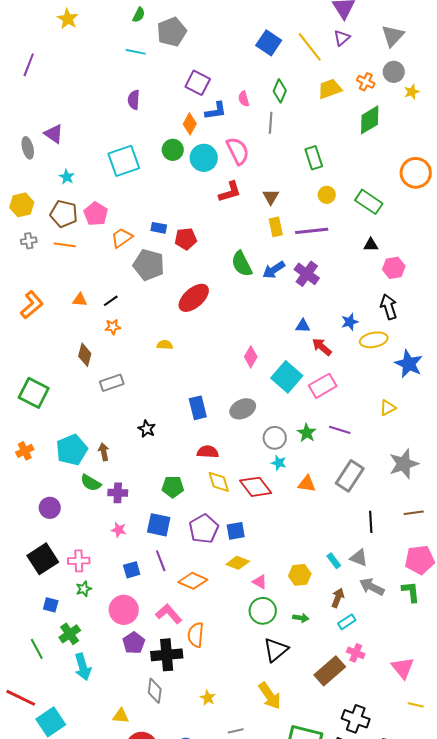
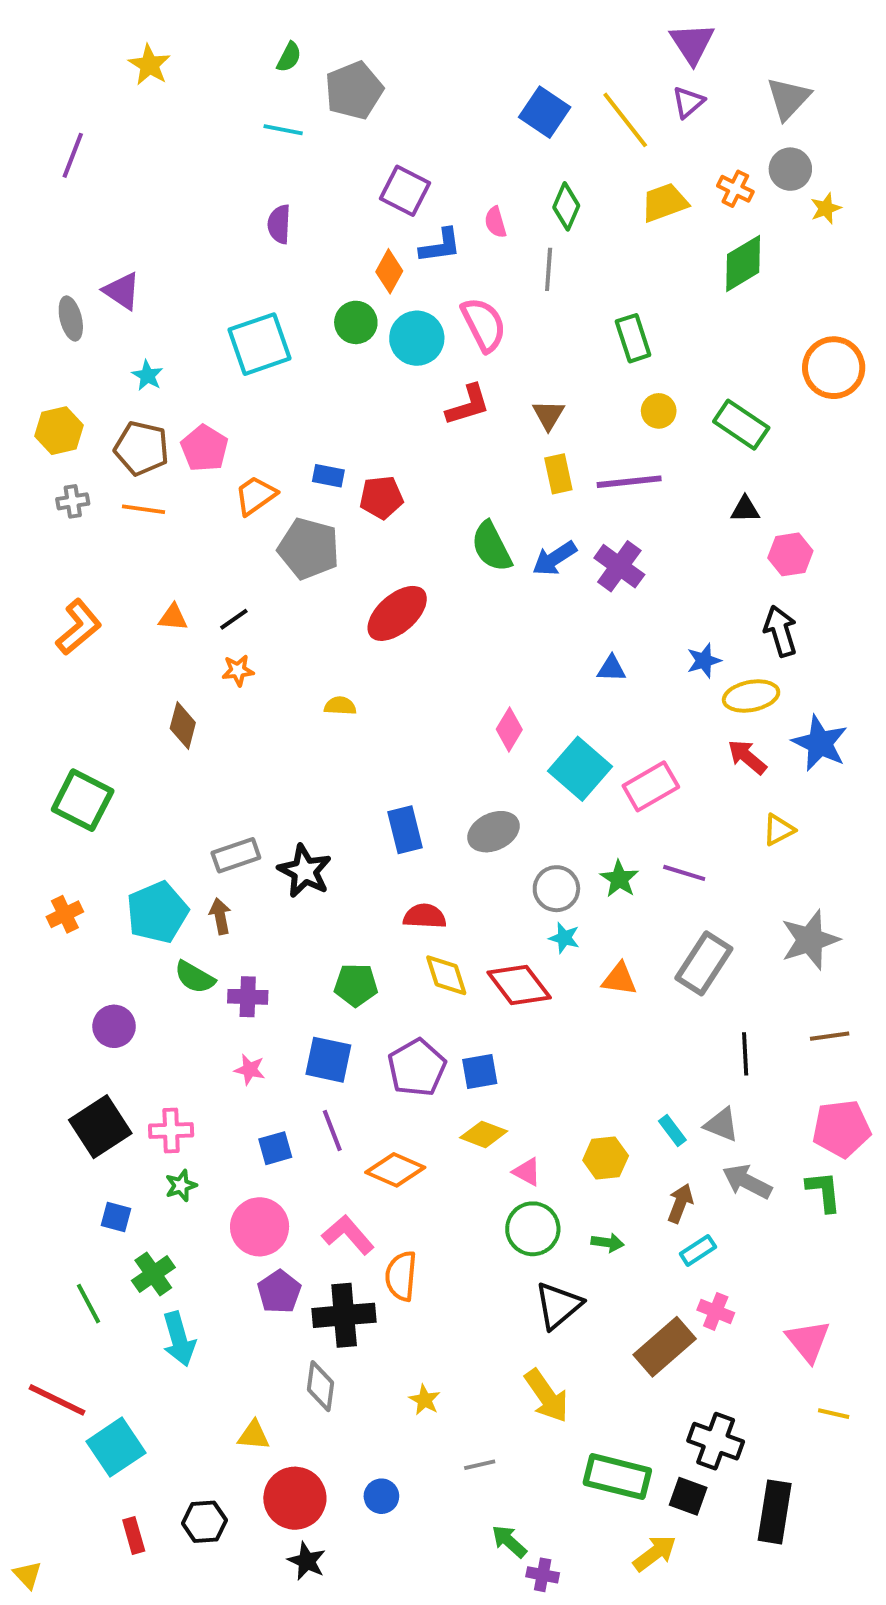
red arrow: (322, 347) -> (747, 757), moved
gray rectangle: (112, 383) -> (236, 855), moved
black star: (147, 429) -> (305, 871), size x1.5

